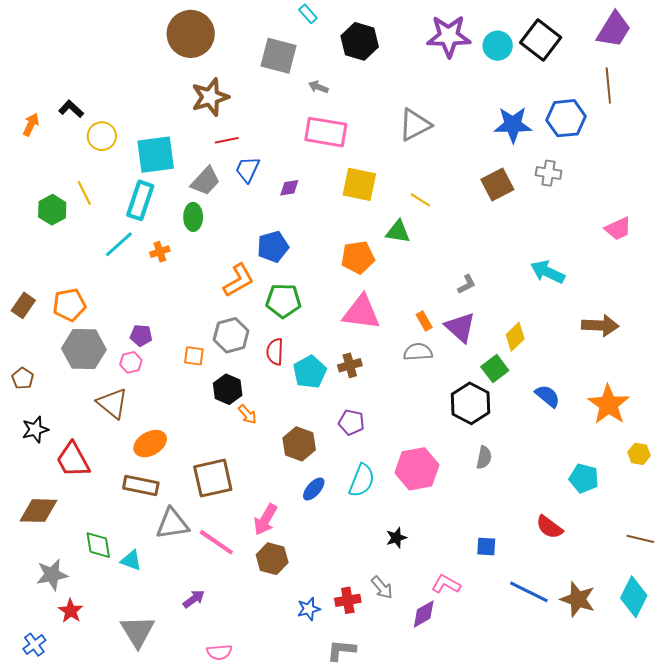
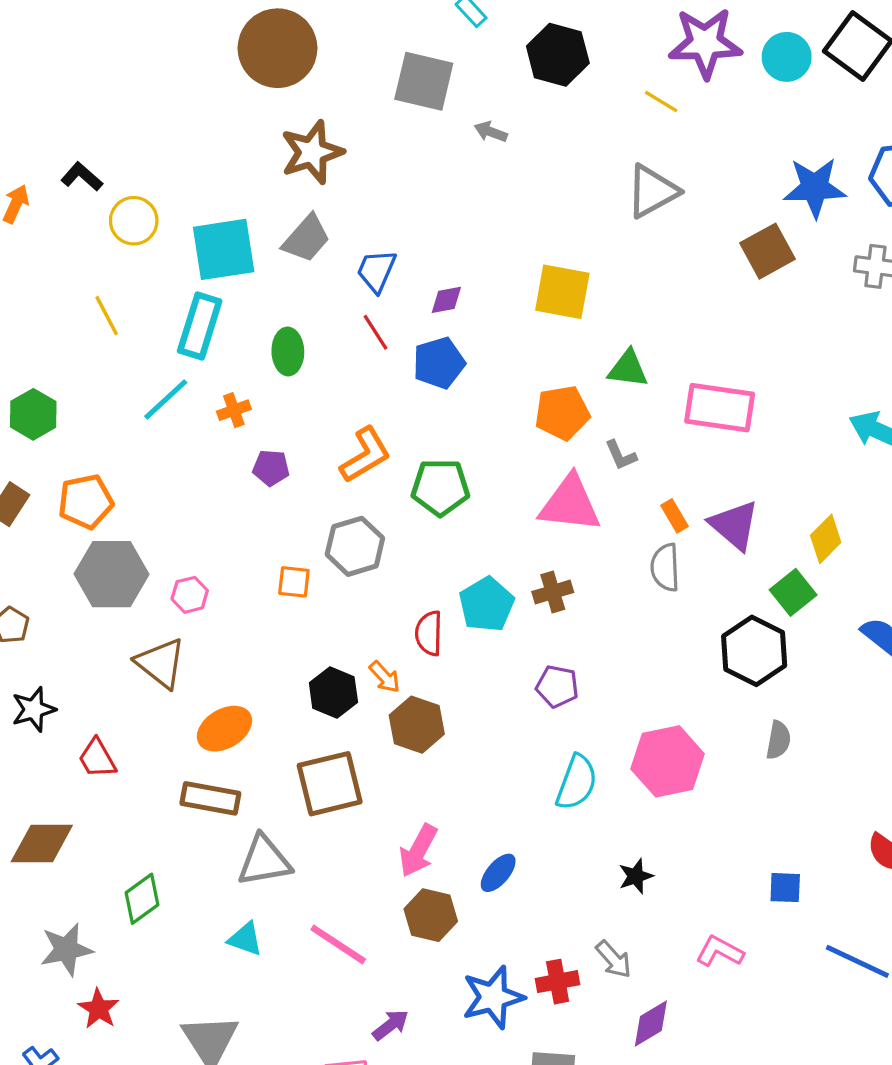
pink rectangle: (326, 132) -> (720, 408), moved
red line: (227, 140) -> (375, 332), moved, turned 70
gray trapezoid: (205, 181) -> (306, 239), moved
brown square: (497, 185) -> (767, 251), moved
yellow line: (420, 200) -> (661, 102), moved
green hexagon: (52, 210) -> (33, 414), moved
blue pentagon: (273, 247) -> (439, 363), moved
gray L-shape: (467, 284) -> (621, 455), moved, turned 95
purple pentagon: (141, 335) -> (271, 468), moved
red semicircle: (275, 352) -> (429, 633), moved
gray semicircle: (418, 352) -> (665, 567), turned -88
black hexagon: (228, 389) -> (333, 692), moved
brown hexagon: (299, 444) -> (417, 725), moved
red trapezoid: (73, 460) -> (97, 758), size x0.7
blue ellipse: (314, 489) -> (498, 873), moved
pink line: (216, 542) -> (338, 944), moved
green diamond: (98, 545) -> (142, 899), turned 64
cyan triangle: (131, 560) -> (245, 939), moved
purple arrow: (194, 599) -> (391, 1025), moved
blue star: (309, 609) -> (493, 997), size x1.6
purple diamond: (424, 614) -> (651, 1024), moved

